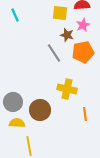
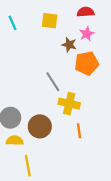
yellow square: (60, 13) -> (50, 21), moved
gray line: (54, 53) -> (53, 82), moved
orange line: (85, 114) -> (79, 131), moved

